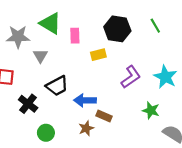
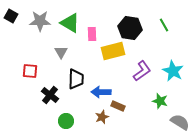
gray star: (18, 37) -> (40, 21), moved
yellow rectangle: (98, 55) -> (113, 51), size x1.6
black trapezoid: (57, 86) -> (76, 79), turned -60

